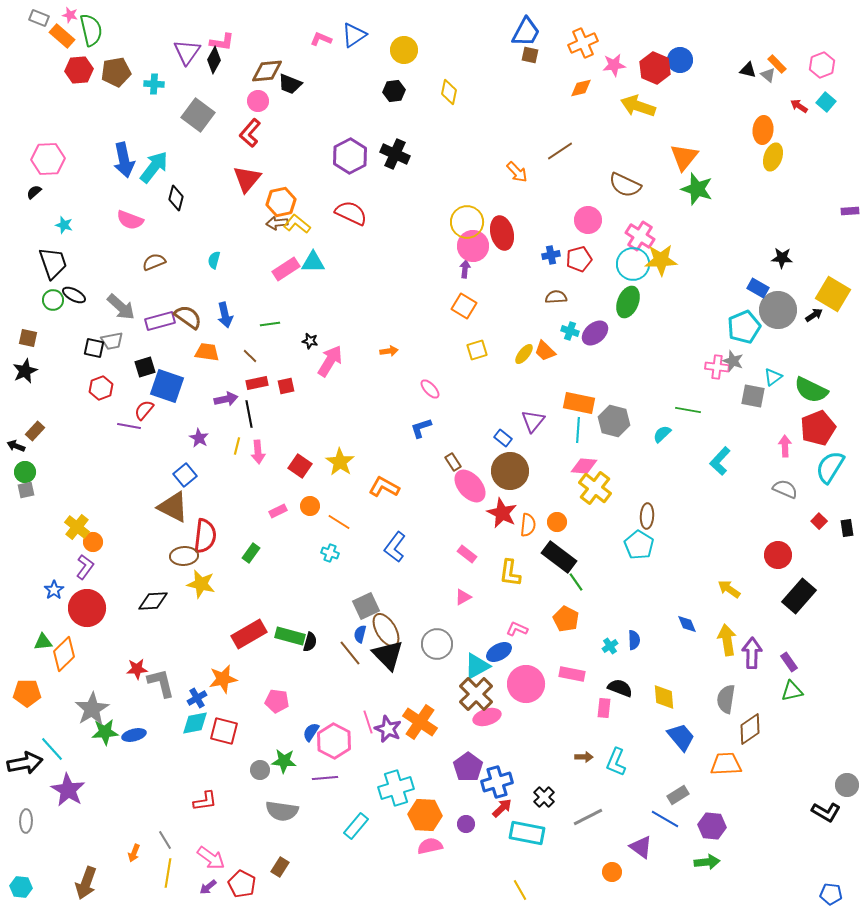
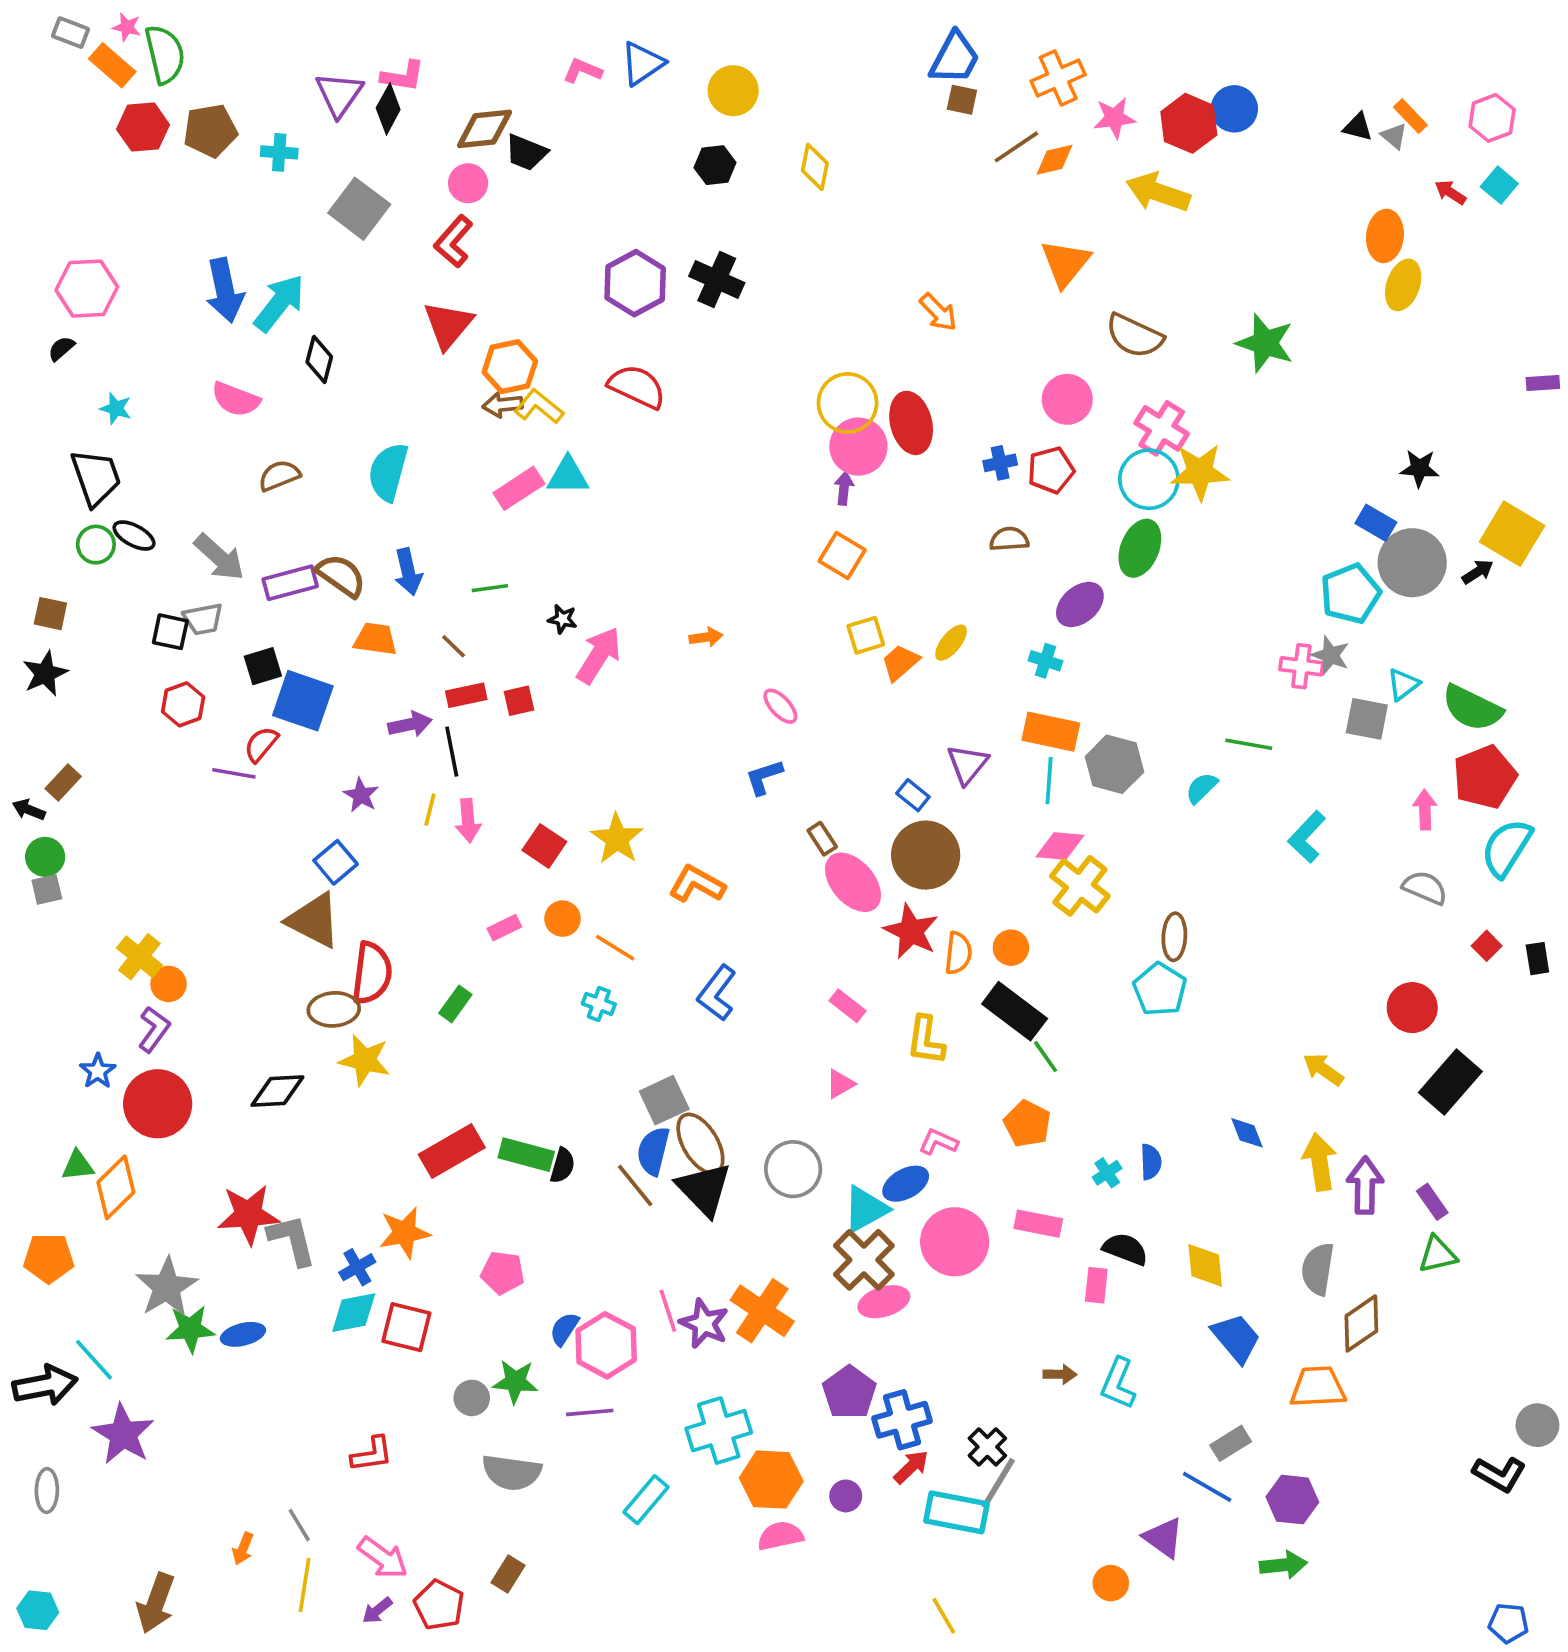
brown line: (560, 151) -> (1016, 147), moved
orange triangle: (684, 157) -> (1065, 263), moved
cyan semicircle: (214, 260) -> (388, 472), size x1.8
cyan cross: (570, 331) -> (1045, 661), moved
orange trapezoid: (545, 351) -> (900, 663), moved, turned 95
blue semicircle: (360, 634) -> (653, 1151), size x1.5
red star: (137, 669) -> (248, 1215), size x1.6
gray line: (588, 817) -> (998, 1483), moved, turned -32

